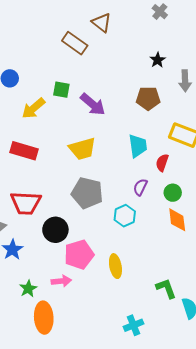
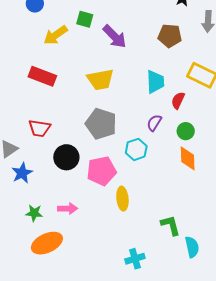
red trapezoid: (26, 203) -> (40, 128), size x0.7
pink pentagon: (79, 255) -> (101, 171), moved
green star: (28, 289) -> (34, 213), turned 30
orange ellipse: (44, 318) -> (47, 243), turned 64

